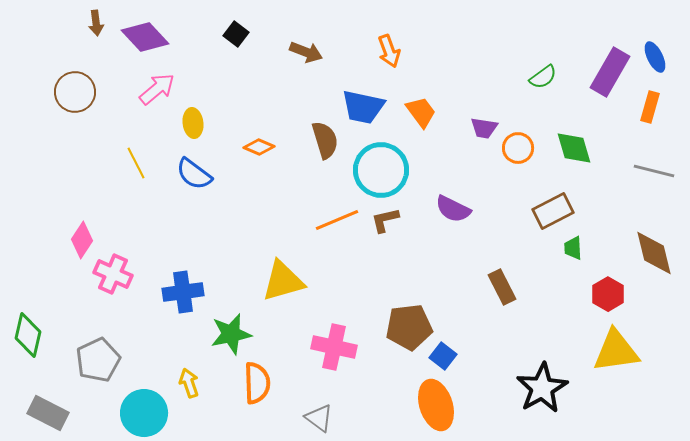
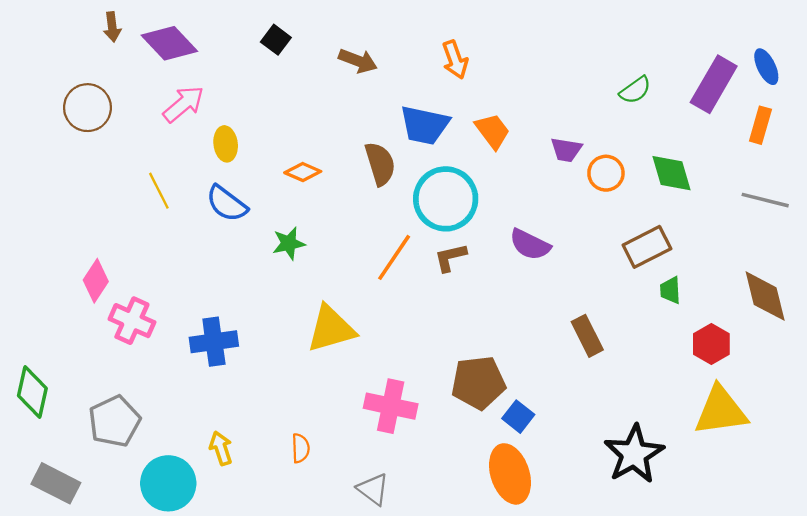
orange line: (337, 220) -> (394, 257), turned -33
green star: (231, 334) -> (289, 243), moved, size x0.7
orange semicircle: (257, 383) -> (301, 448), size x0.6

